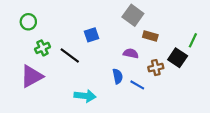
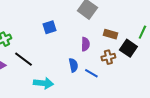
brown rectangle: (150, 36) -> (110, 34), moved
purple semicircle: (131, 53) -> (85, 44), turned 80
black line: (70, 56) -> (23, 59), moved

